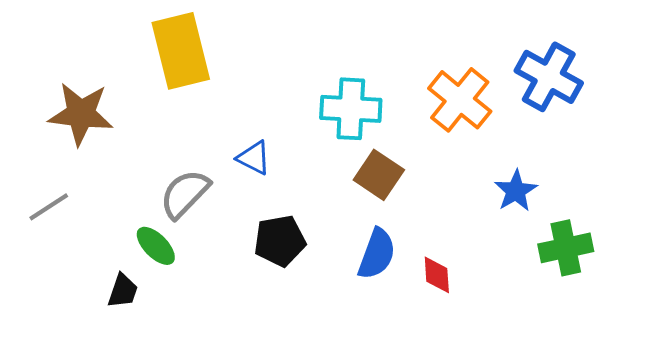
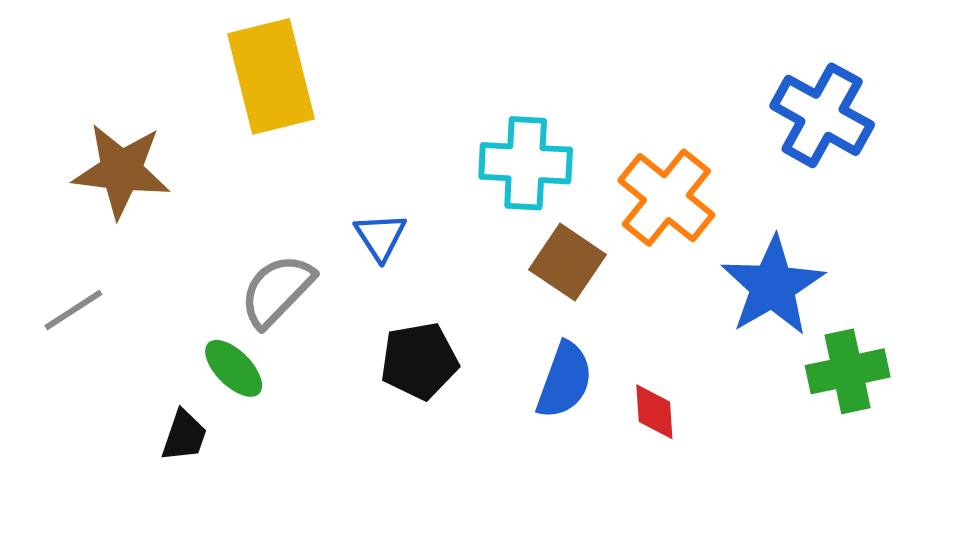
orange cross: (460, 100) -> (666, 198), moved
blue triangle: (254, 158) -> (380, 237), turned 30
blue star: (516, 191) -> (773, 286), size x1.6

